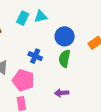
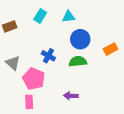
cyan triangle: (41, 16) -> (69, 17), moved
green semicircle: (64, 58) -> (78, 61), turned 66

